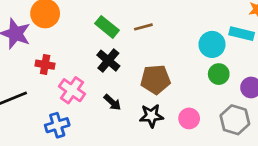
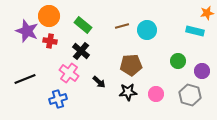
green rectangle: (107, 27) -> (83, 25), moved
cyan circle: (212, 44) -> (147, 30), moved
black cross: (108, 61) -> (81, 51), moved
red cross: (45, 65) -> (50, 41), moved

